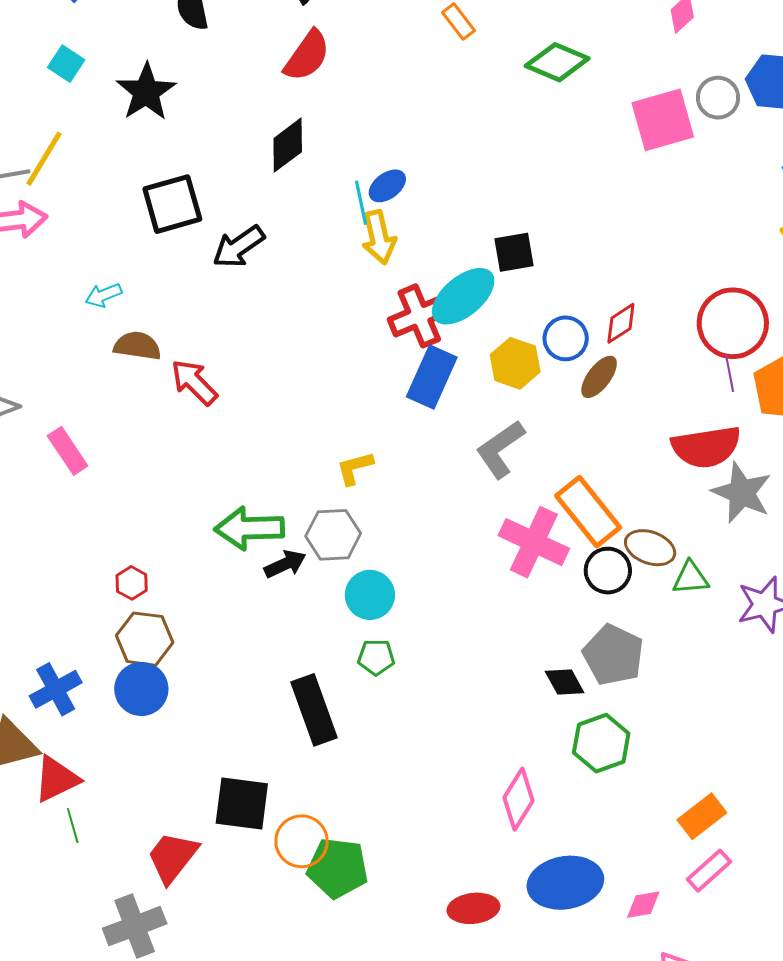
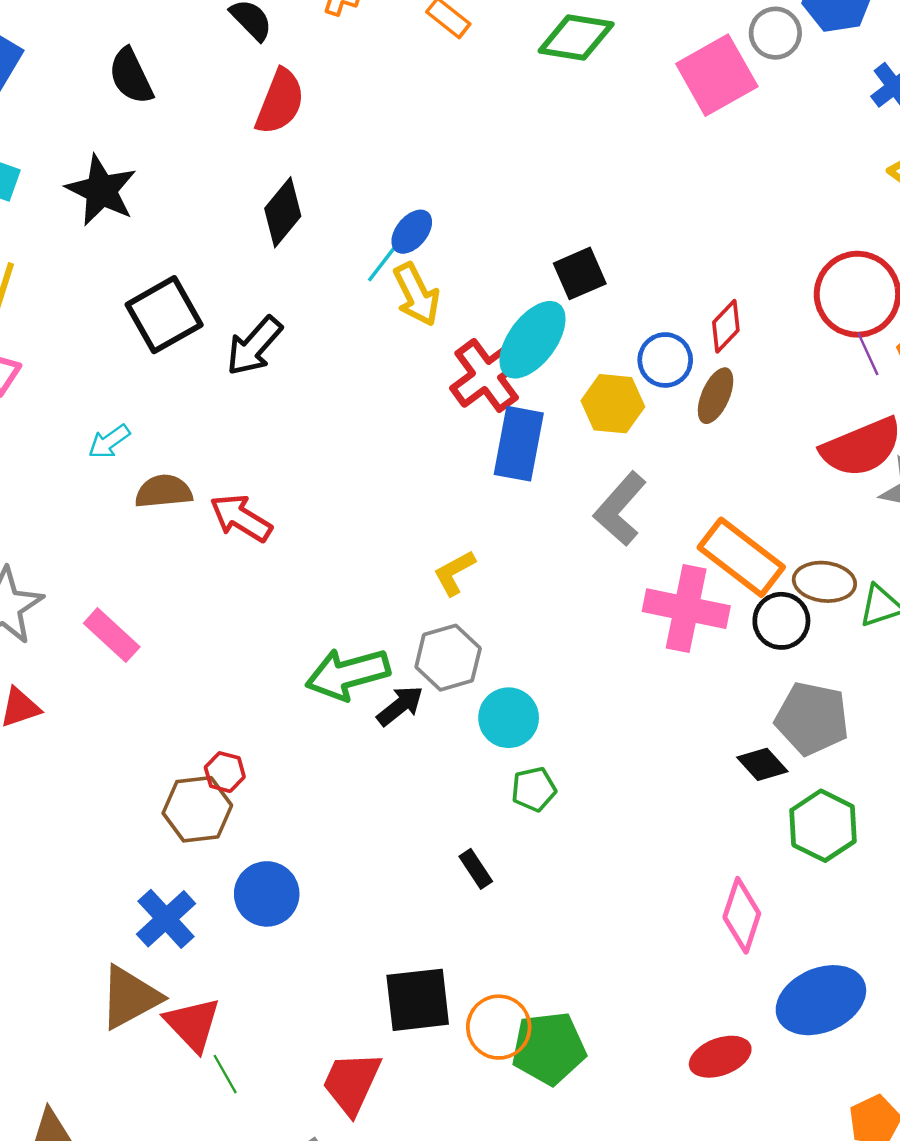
cyan line: (361, 203) -> (386, 259), turned 63
brown hexagon: (145, 639) -> (197, 809), moved
black rectangle: (314, 710) -> (476, 869), size x0.5
red triangle: (56, 779) -> (193, 1024), turned -34

